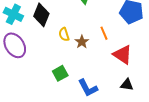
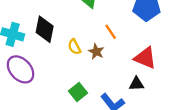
orange line: (104, 33) -> (111, 32), moved
black triangle: (127, 85) -> (136, 84), moved

